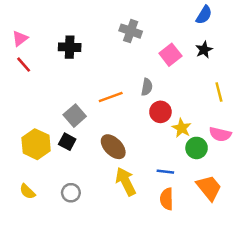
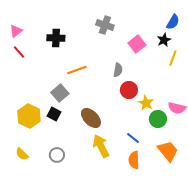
blue semicircle: (204, 15) -> (173, 22), moved
yellow line: (219, 92) -> (173, 58), moved, turned 35
orange line: (111, 97) -> (77, 70), moved
blue line: (165, 172) -> (133, 138), turned 32

